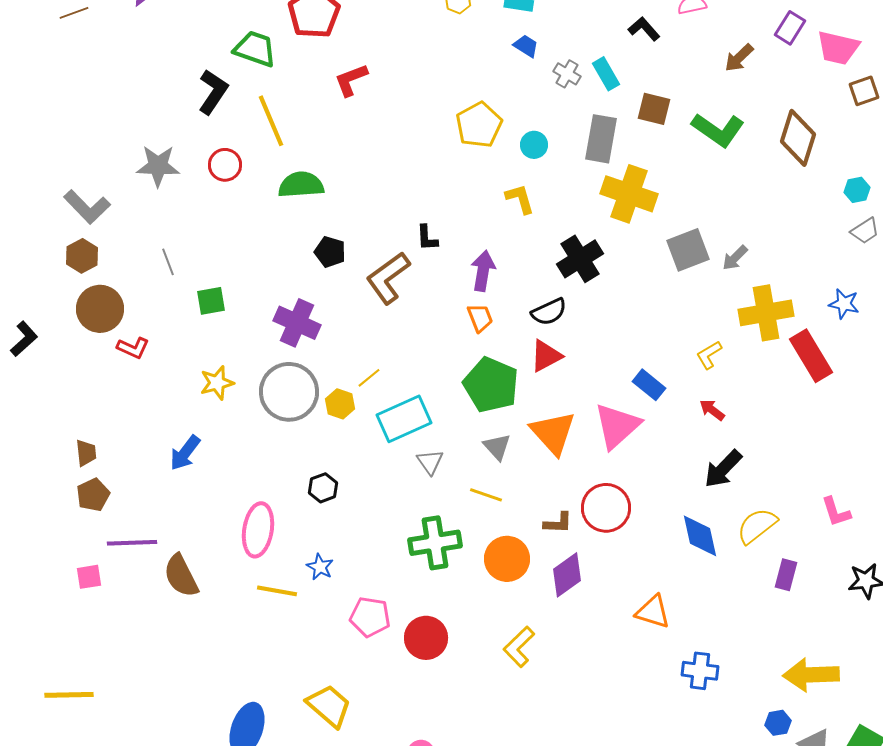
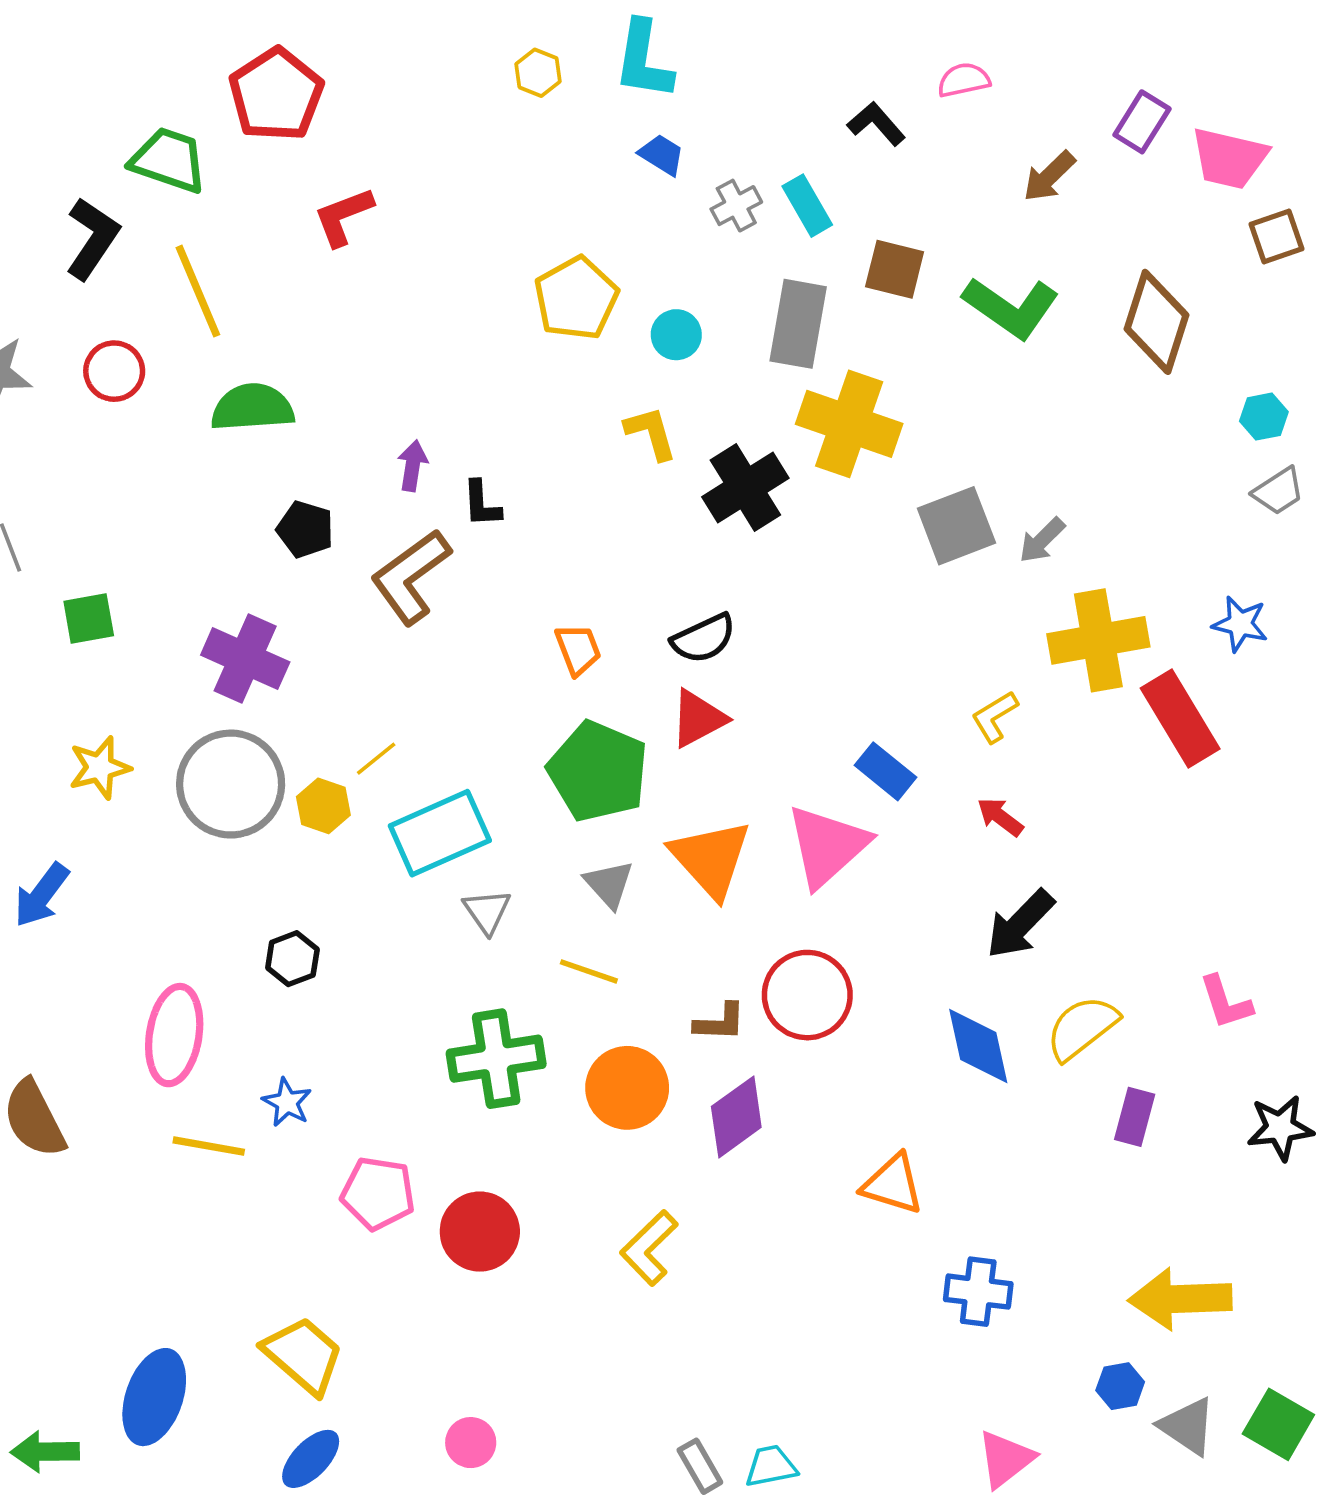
gray cross: (567, 74) -> (736, 206), turned 32
black cross: (580, 259) -> (745, 488), moved
purple arrow: (483, 271) -> (413, 466), moved, size x0.7

